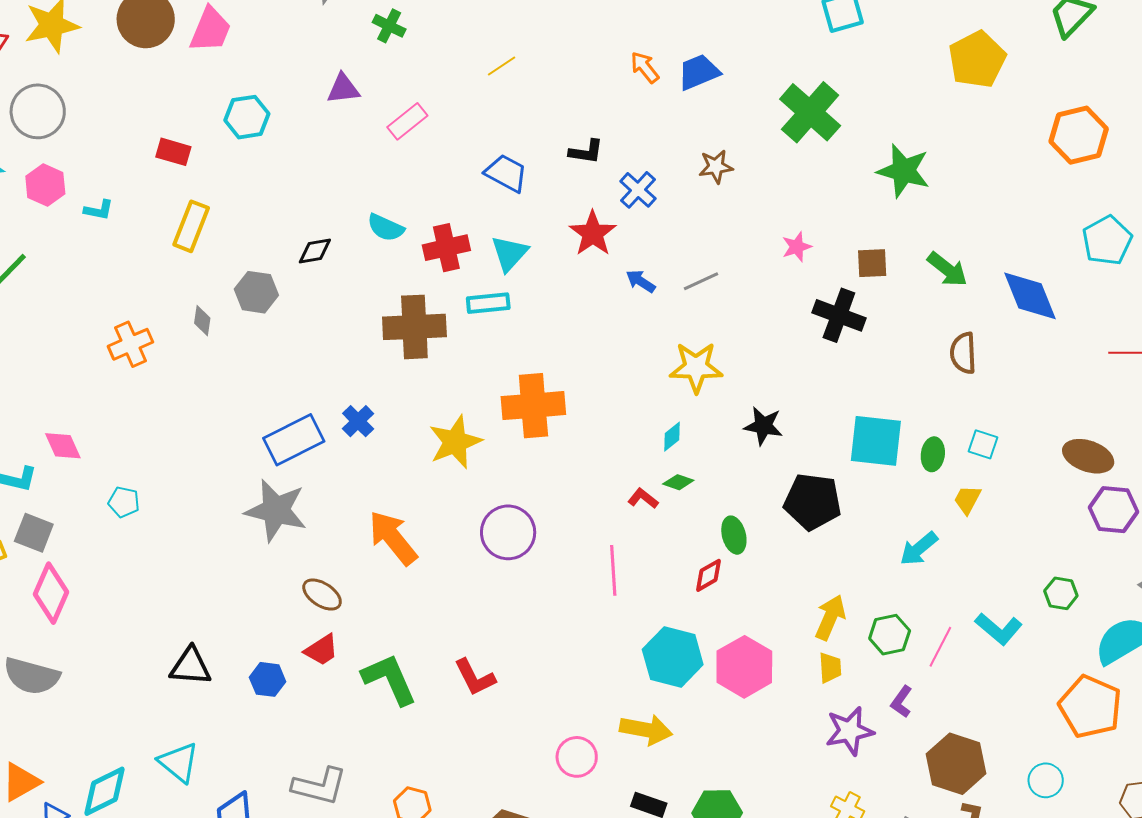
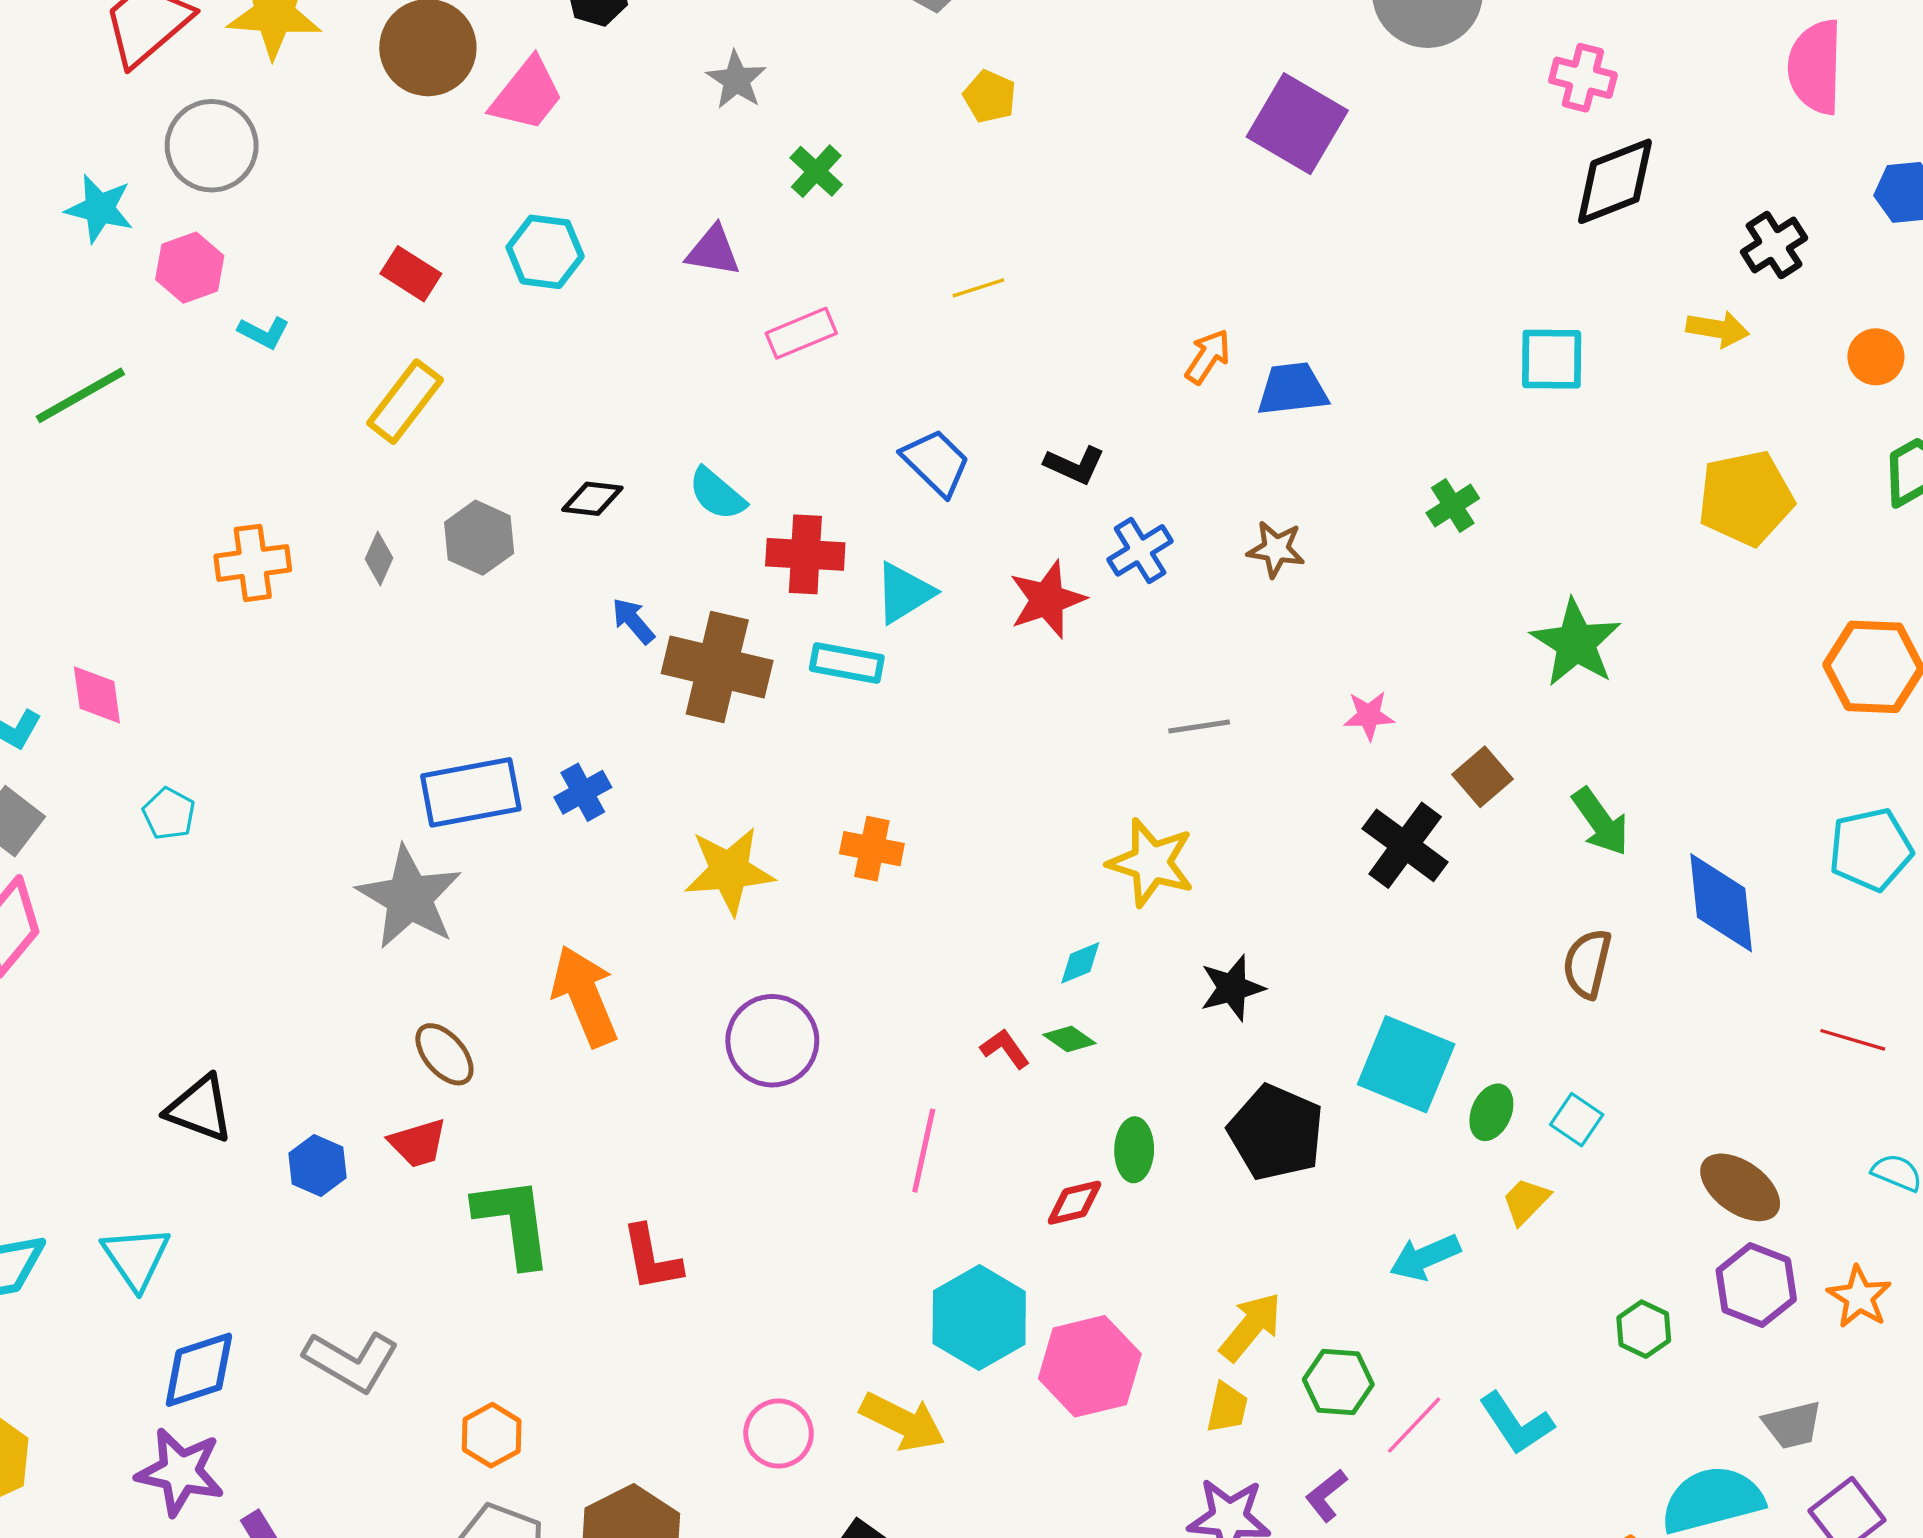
orange arrow: (645, 67) -> (1208, 356), turned 56
green cross: (810, 112) -> (1453, 506), size x0.5
brown square: (872, 263) -> (1483, 777), turned 36
blue arrow: (641, 281) -> (633, 621), moved
orange cross: (533, 406) -> (872, 849), size x0.6
black star: (763, 426) -> (1232, 988), turned 30
green hexagon: (1061, 593) -> (1644, 1329), moved

